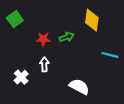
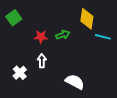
cyan line: (110, 55) -> (103, 37), moved

